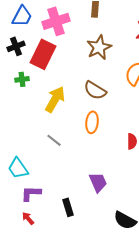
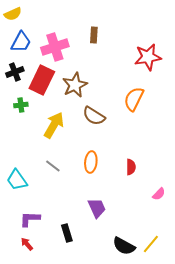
brown star: (99, 47) -> (75, 85), moved
orange ellipse: (92, 122) -> (91, 162), moved
cyan trapezoid: (18, 168) -> (17, 180), moved

